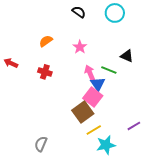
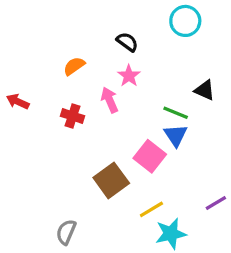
black semicircle: (79, 12) -> (127, 42), moved
pink arrow: (90, 73) -> (110, 100), moved
blue triangle: (98, 84) -> (176, 135), moved
brown square: (83, 112) -> (111, 180), moved

